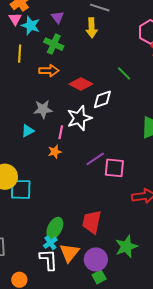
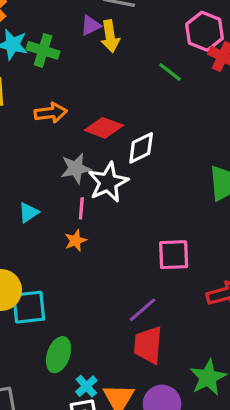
purple triangle: (58, 17) -> (91, 25), moved, turned 48
green cross: (54, 44) -> (43, 50), moved
green line: (124, 73) -> (170, 72), moved
gray star: (43, 109) -> (76, 168), moved
purple line: (95, 159) -> (143, 310), moved
green ellipse: (55, 228) -> (59, 355), moved

